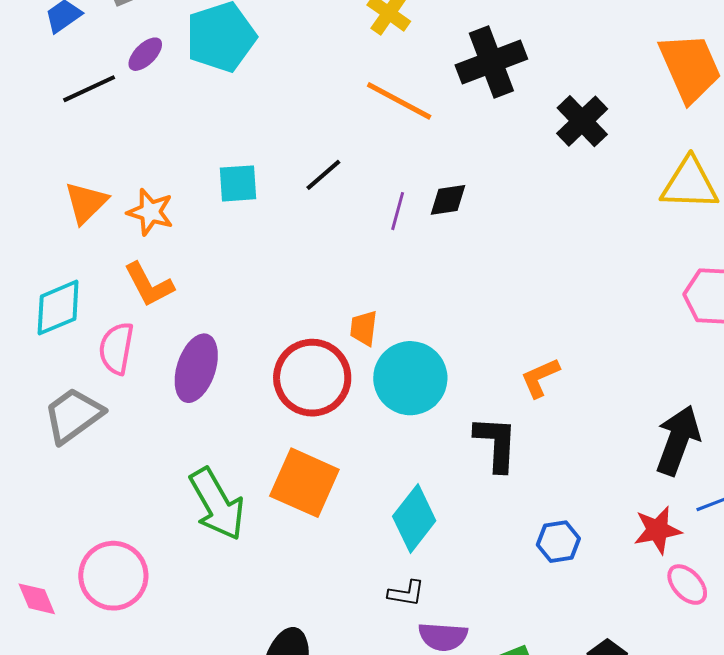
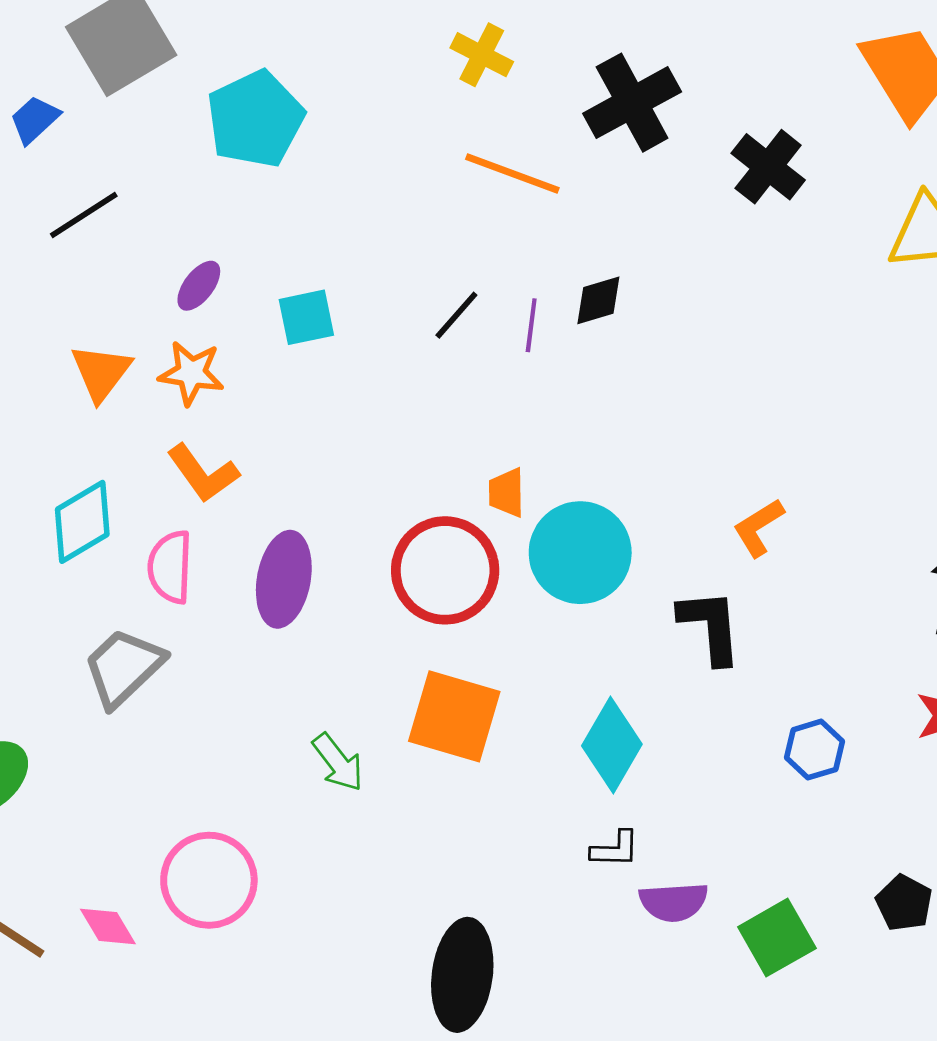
purple ellipse: (145, 54) -> (199, 286), moved
black line: (323, 175) -> (456, 315), moved
green arrow: (217, 504) -> (338, 762), size x0.6

